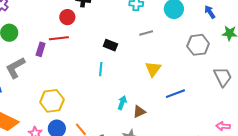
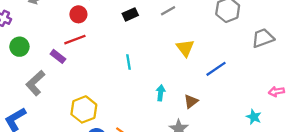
black rectangle: (110, 45) -> (130, 14), moved, turned -32
purple rectangle: (41, 49) -> (58, 56), turned -56
gray trapezoid: (223, 77) -> (263, 38), turned -70
brown triangle: (139, 112) -> (191, 101), moved

